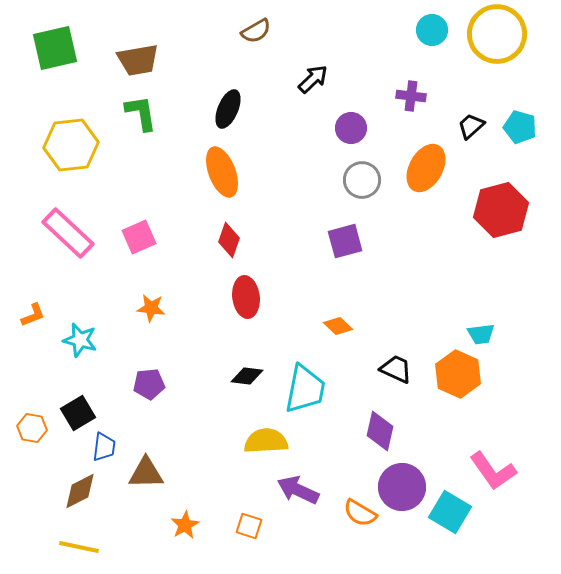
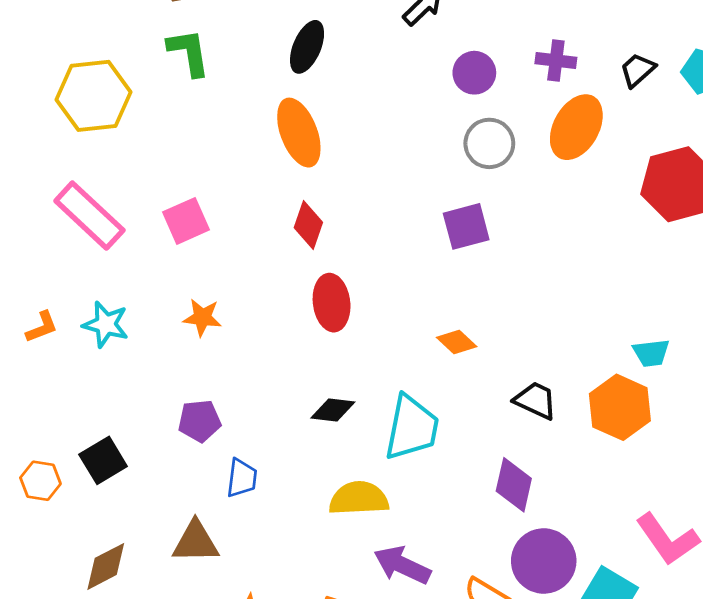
purple cross: (411, 96) -> (556, 60), moved
cyan star: (80, 340) -> (106, 324), moved
blue trapezoid: (104, 447) -> (242, 478), moved

